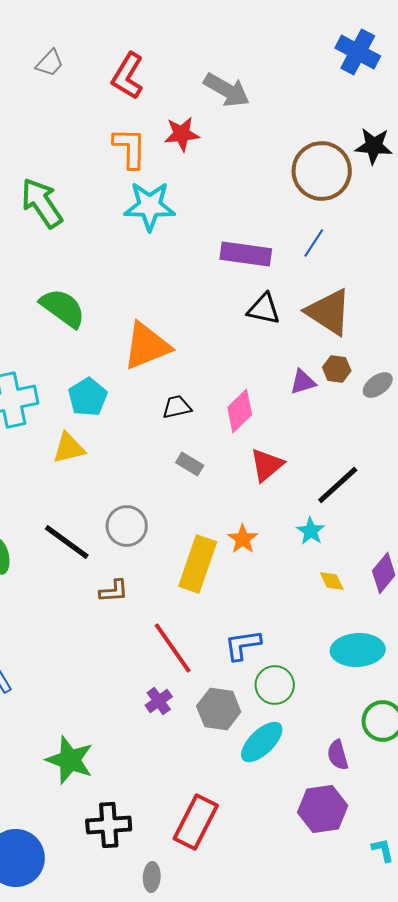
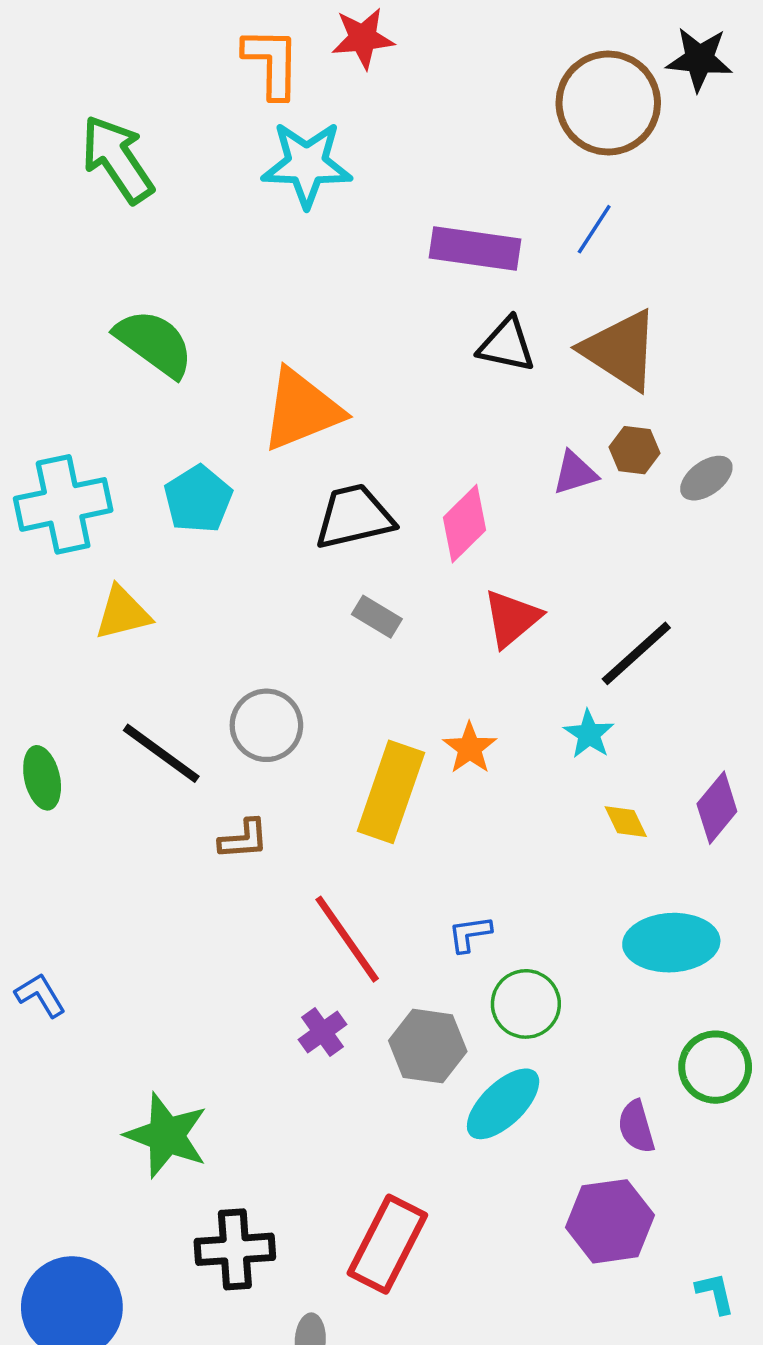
black trapezoid: (177, 407) -> (354, 517), size x1.6
yellow triangle: (69, 448) -> (123, 613), moved
blue L-shape: (243, 645) -> (470, 934), size x0.7

